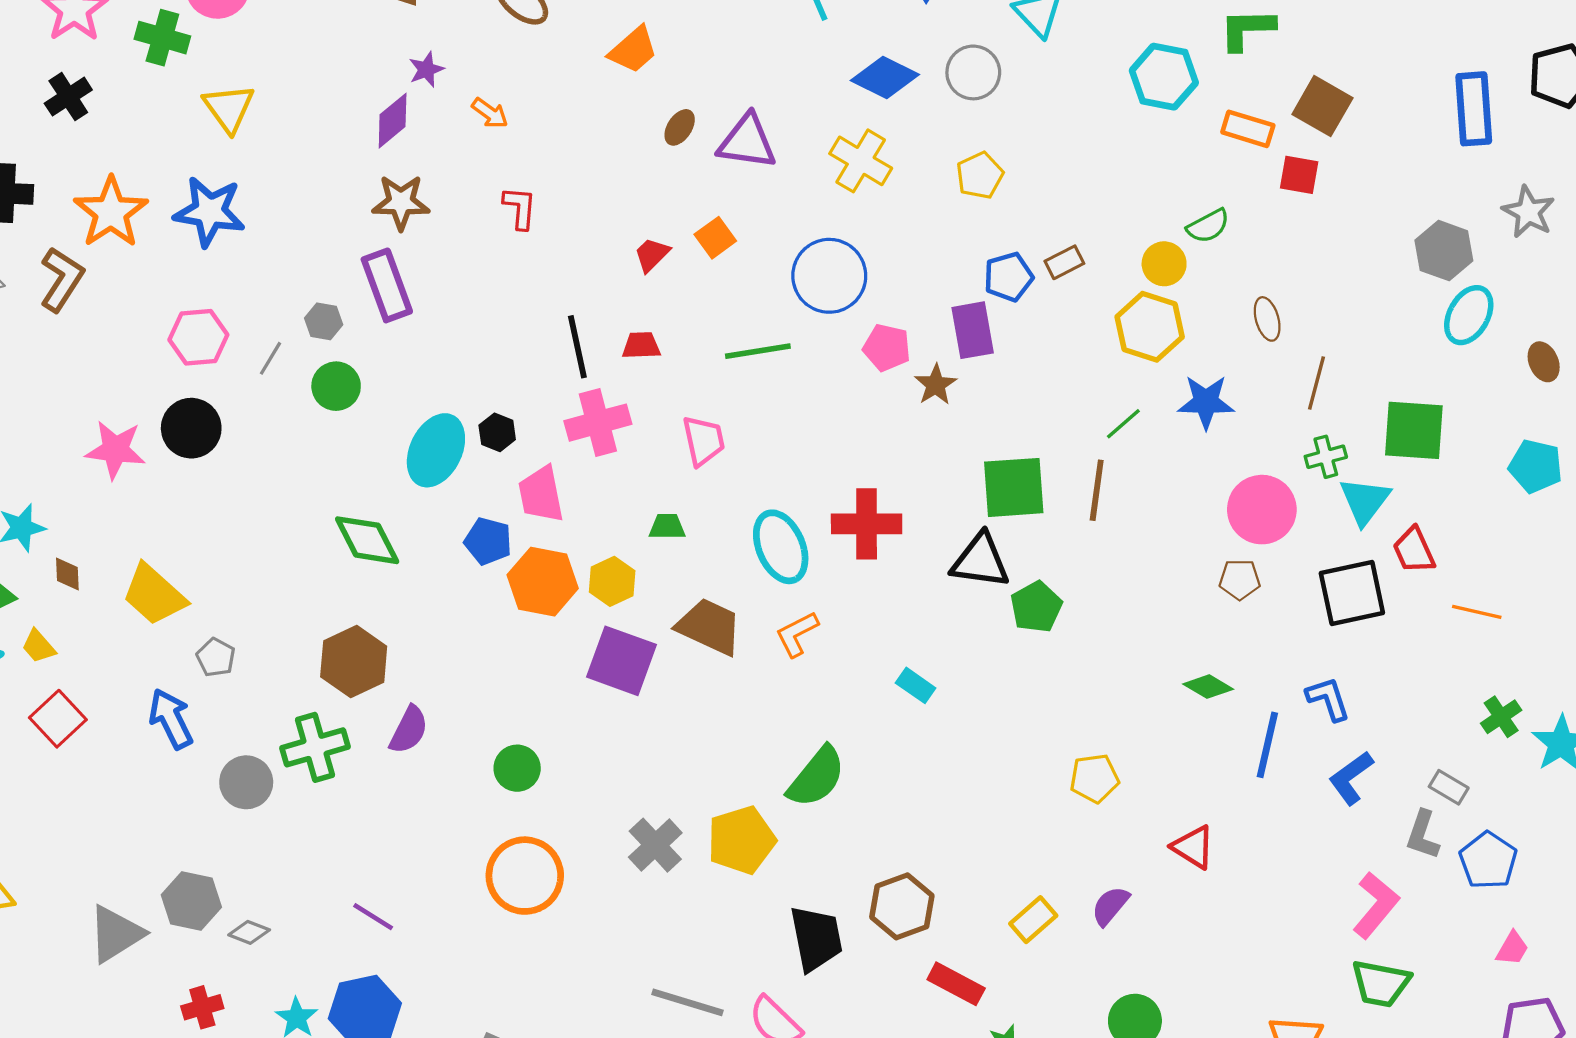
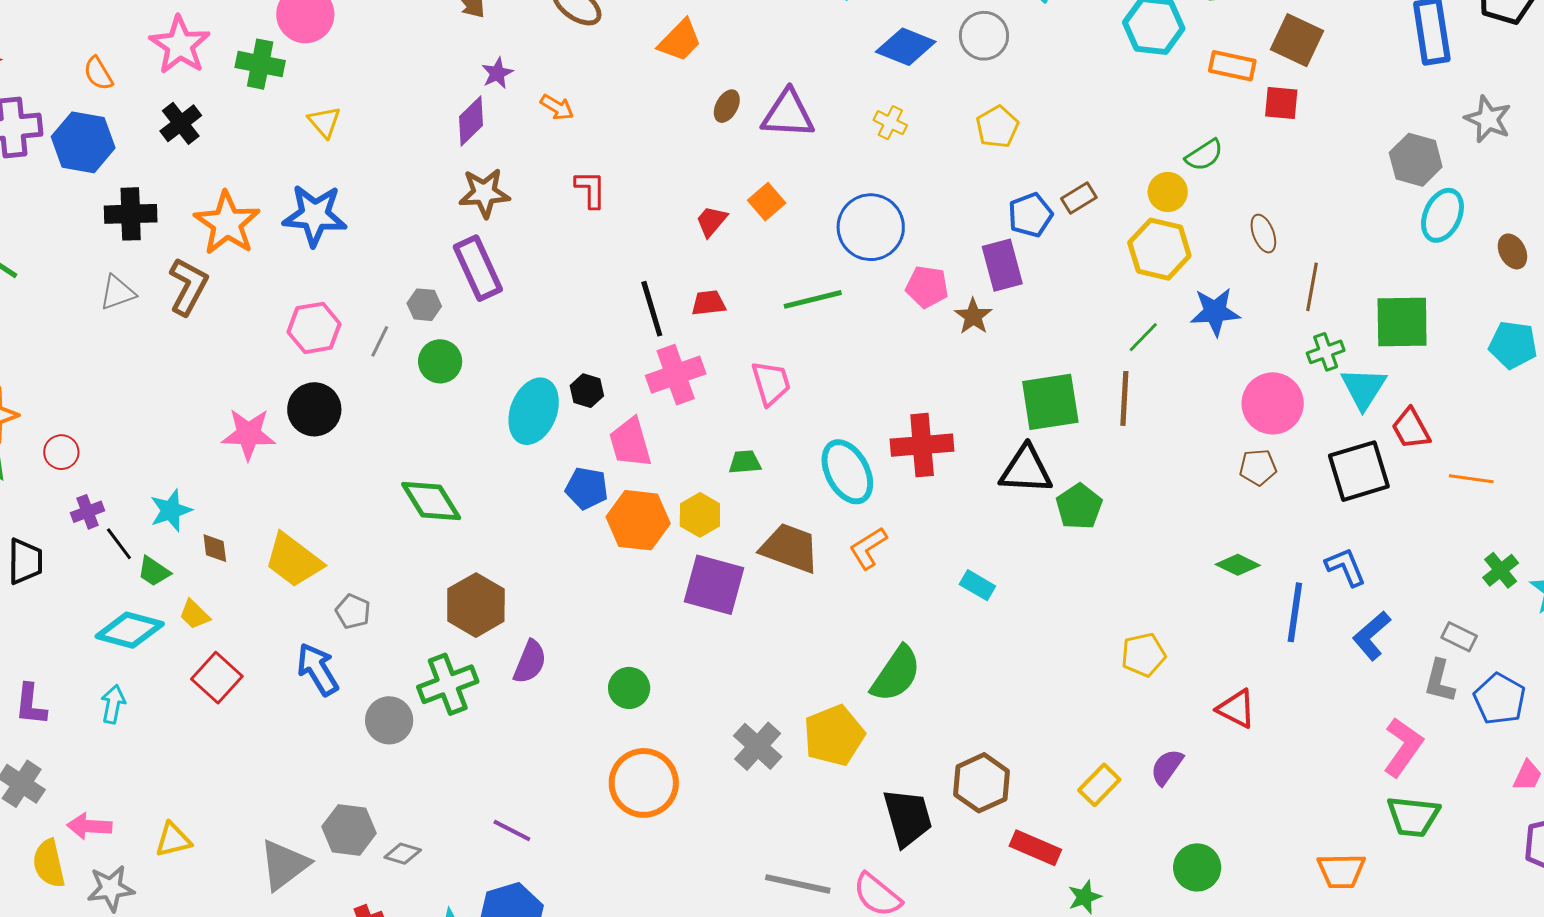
yellow triangle: (229, 108) -> (324, 122), size x0.7
yellow cross: (861, 161) -> (890, 123), size x0.6
green diamond: (367, 540) -> (431, 501), moved

